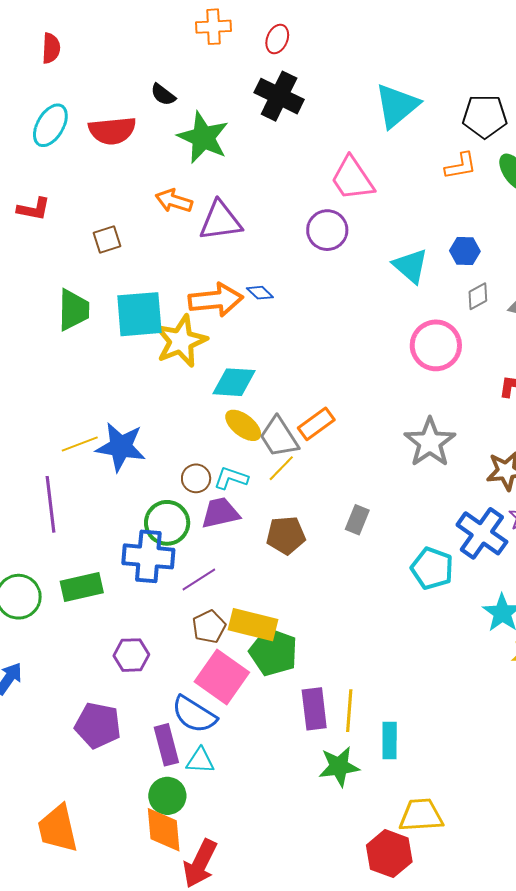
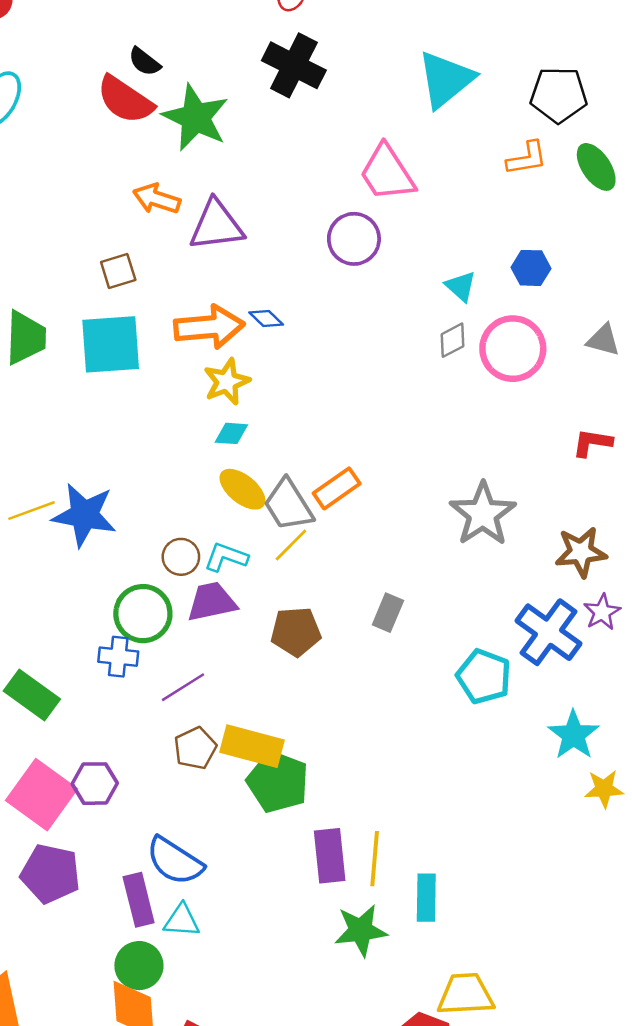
red semicircle: (112, 131) -> (125, 100), moved, turned 39
brown square: (107, 239) -> (118, 271), moved
cyan triangle: (411, 266) -> (461, 286), size x0.7
gray diamond: (478, 296) -> (452, 340), moved
yellow star: (181, 341) -> (227, 382), moved, size x0.7
pink circle: (436, 345) -> (513, 349), moved
cyan diamond: (234, 382) -> (231, 433), size x0.6
blue cross: (148, 556) -> (118, 657), size x0.6
green rectangle: (82, 587) -> (32, 695), turned 48
pink square: (222, 677) -> (41, 795), moved

